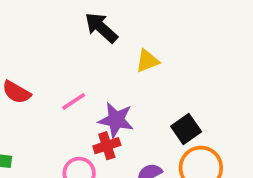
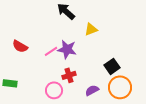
purple star: (116, 120) -> (67, 49), moved

